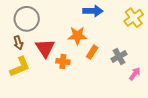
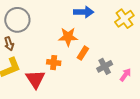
red triangle: (45, 48) -> (35, 79), moved
gray cross: (119, 56) -> (105, 66), moved

